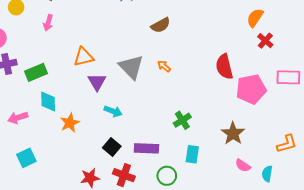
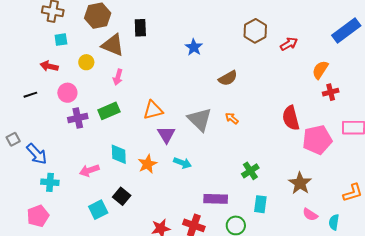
red cross: (265, 41) -> (331, 92), turned 35
green rectangle: (36, 72) -> (109, 111), moved
orange star: (70, 123) -> (147, 164), moved
black square: (112, 147) -> (122, 196), moved

